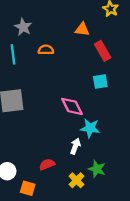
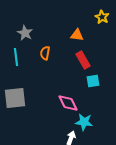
orange semicircle: (46, 50) -> (45, 53), turned -80
red rectangle: (103, 51) -> (83, 60), moved

